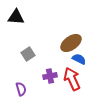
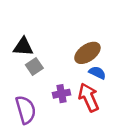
black triangle: (16, 17) -> (23, 47), moved
purple semicircle: (21, 89) -> (26, 110), size x1.6

